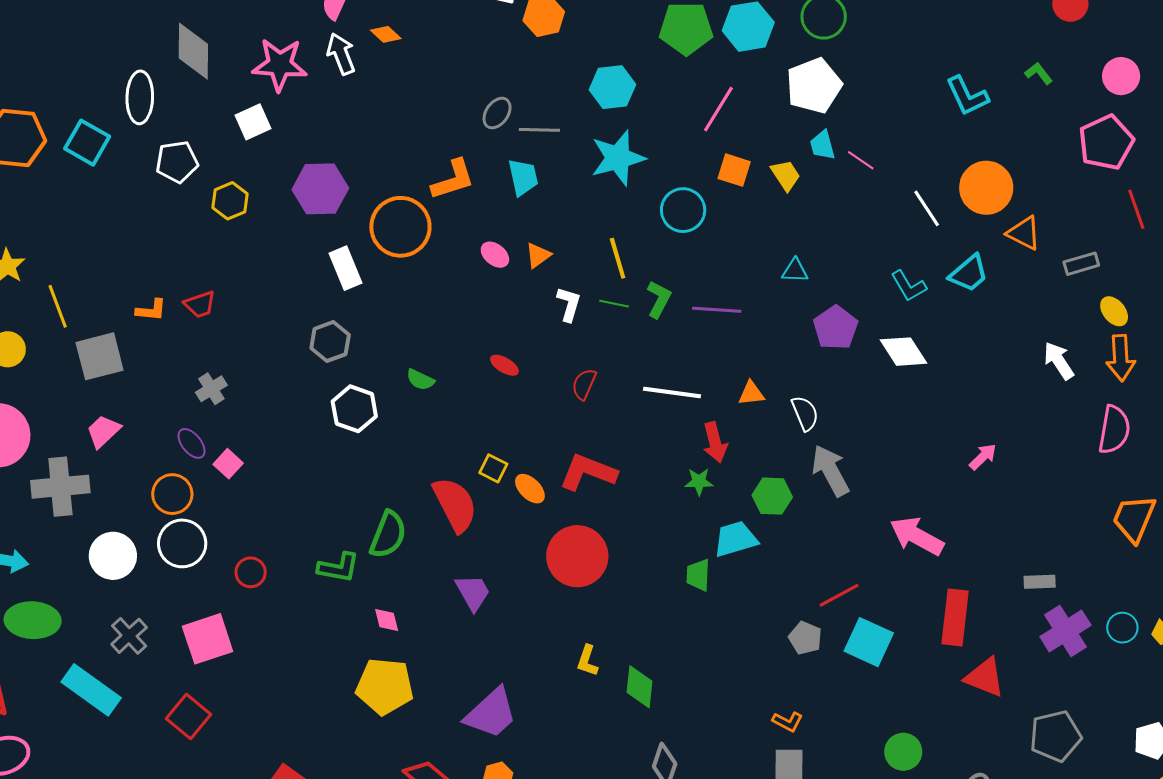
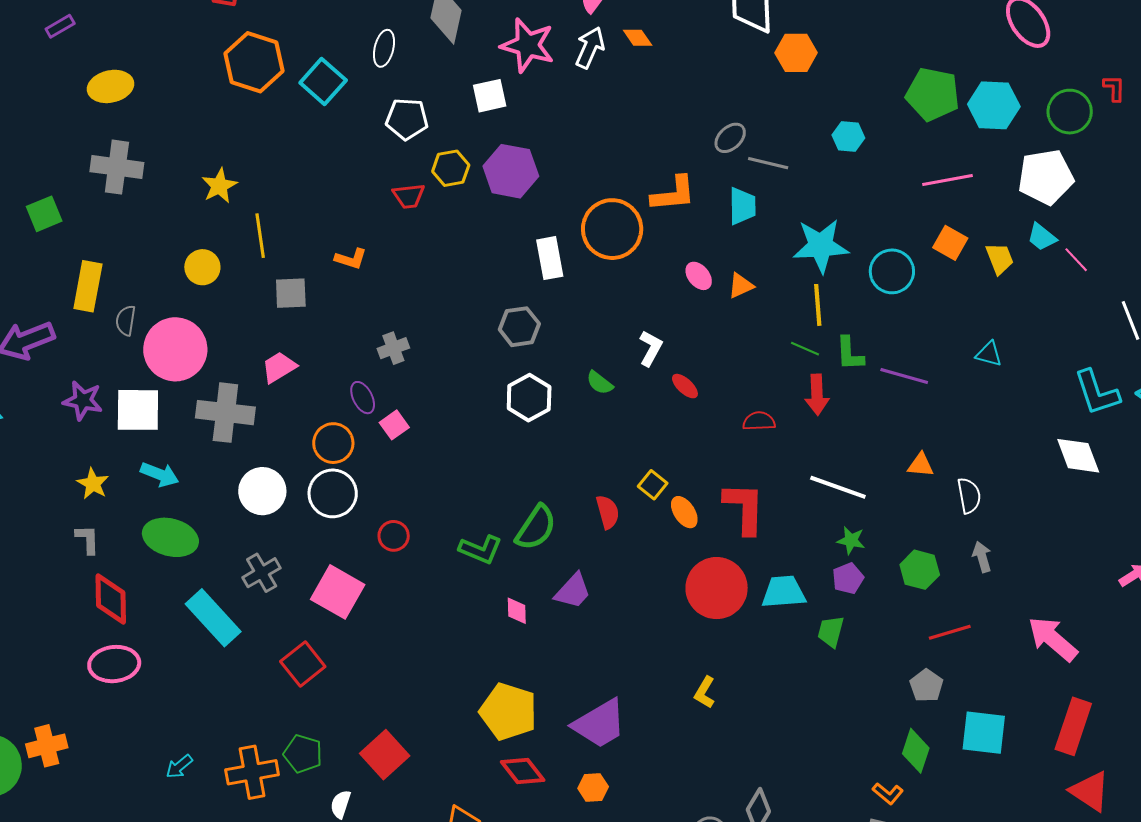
white arrow: (341, 54) -> (590, 48), turned 33
cyan hexagon: (612, 87) -> (848, 137), size x0.7
white ellipse: (140, 97) -> (384, 48), size x0.7
pink line: (718, 109) -> (948, 180), turned 36
cyan trapezoid: (822, 145) -> (1042, 237), turned -48
cyan star: (618, 158) -> (821, 246), moved
purple hexagon: (320, 189) -> (511, 171), moved
cyan L-shape: (909, 286) -> (1097, 393), size x1.4
green L-shape: (659, 299) -> (850, 354), turned 138
red trapezoid: (200, 304) -> (409, 196), moved
white L-shape: (569, 304) -> (651, 348), moved
purple pentagon: (836, 328) -> (848, 578), moved, size x0.7
gray square: (100, 356) -> (291, 293), size x0.7
red semicircle: (584, 384) -> (759, 421), turned 52
white line: (672, 392) -> (838, 487), moved
red arrow: (715, 442) -> (817, 395), moved
gray arrow: (830, 471) -> (982, 557), size x0.6
red L-shape: (588, 472) -> (744, 508), turned 58
red semicircle: (455, 504) -> (608, 512), size x0.6
cyan trapezoid: (735, 539) -> (784, 592), moved
purple trapezoid: (473, 592) -> (573, 591), moved, turned 60
red line: (839, 595) -> (950, 632), moved
gray pentagon: (805, 638) -> (926, 686), moved
pink square: (208, 639) -> (338, 592), turned 36
cyan square: (869, 642) -> (984, 733), turned -30
yellow pentagon: (385, 686) -> (508, 712), moved
green diamond: (639, 687) -> (916, 751), moved

